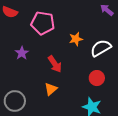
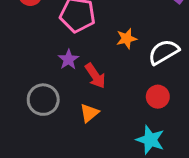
purple star: (22, 53) -> (68, 59), moved
gray circle: (15, 101) -> (43, 100), moved

